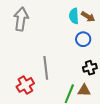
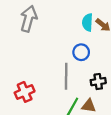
blue circle: (83, 39) -> (81, 52), moved
gray line: (46, 68) -> (66, 76), moved

